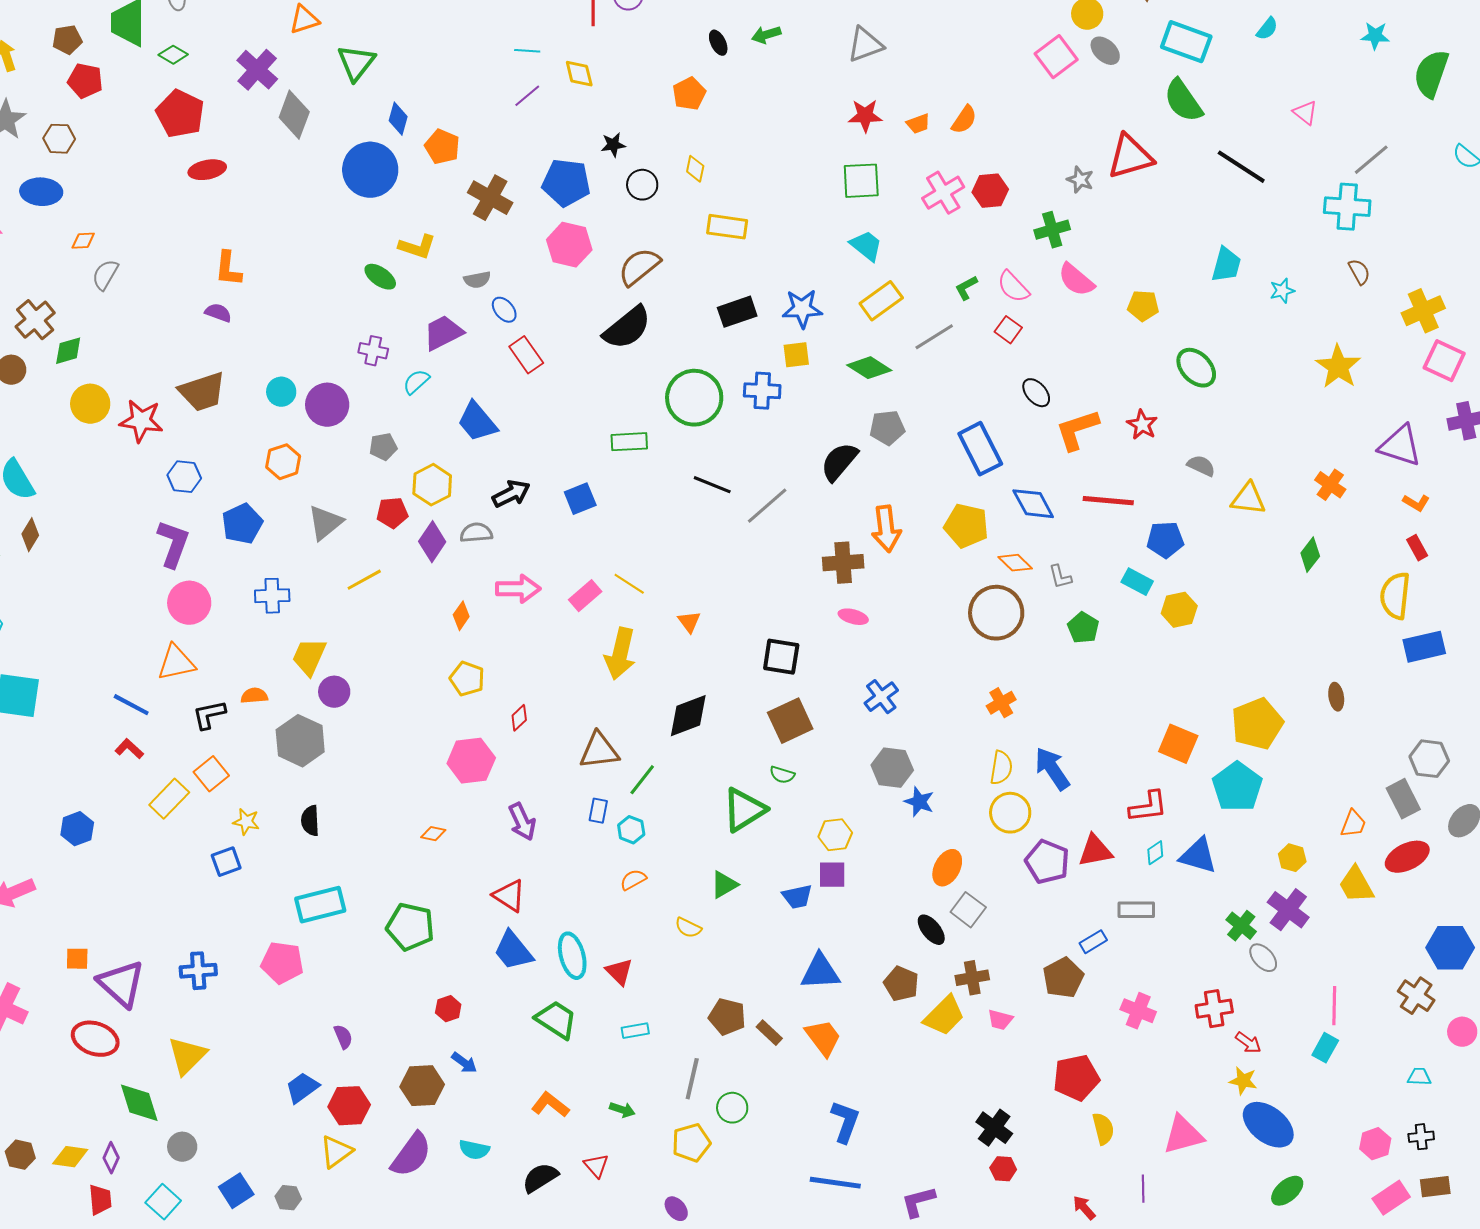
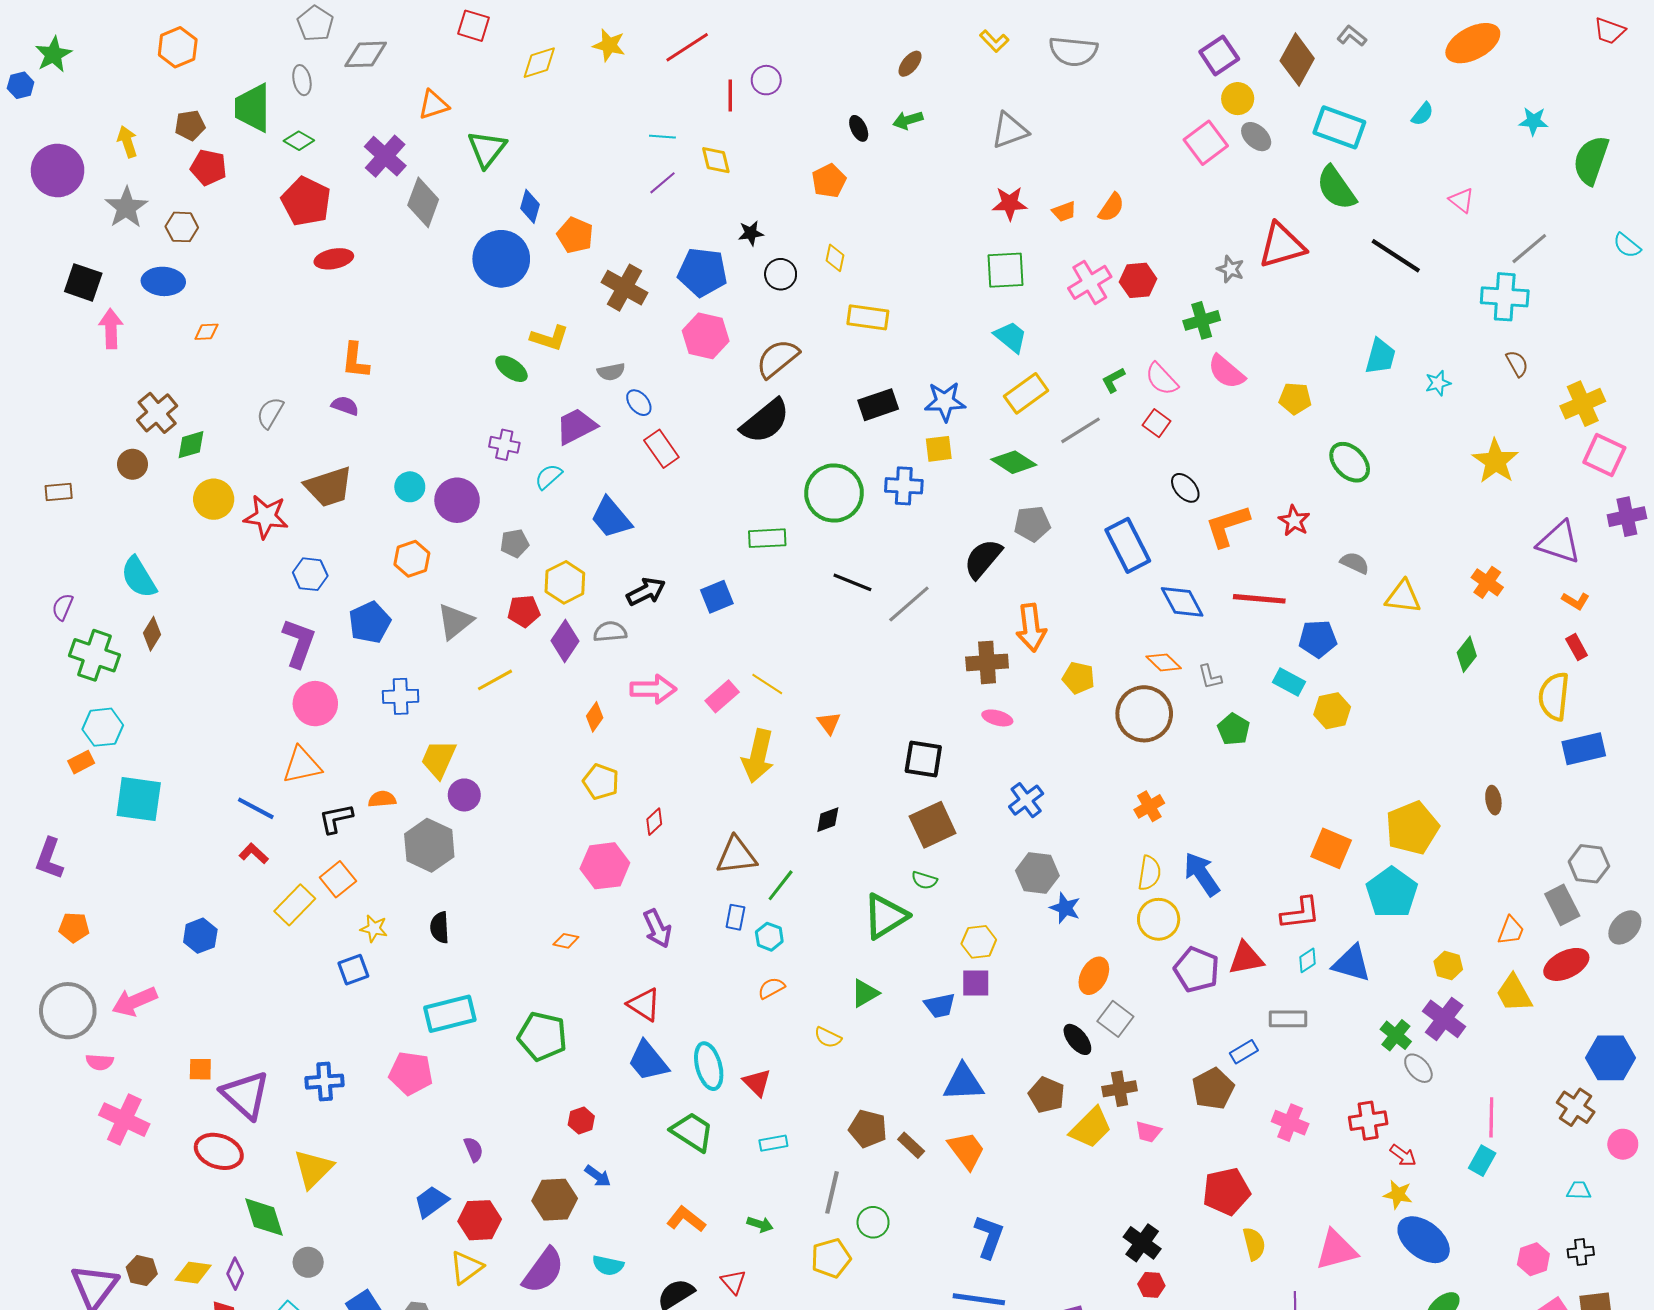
gray semicircle: (105, 275) -> (270, 413), moved
yellow pentagon: (966, 526) -> (1078, 678), moved, size x0.7
black diamond: (688, 716) -> (828, 820), size x0.6

